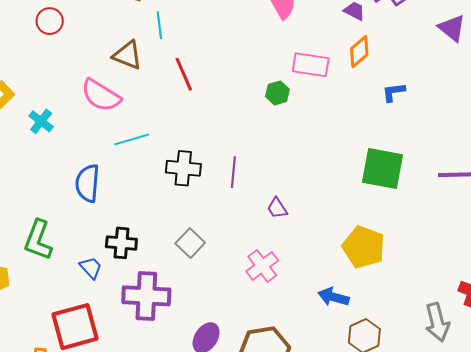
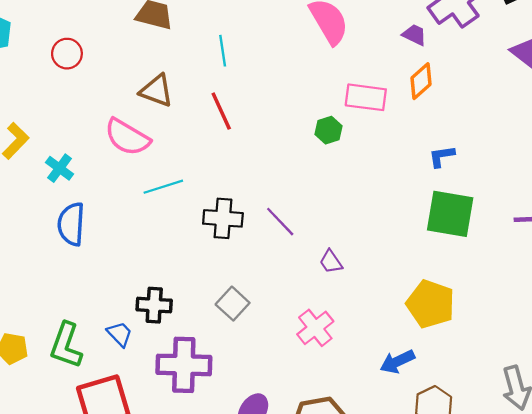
cyan line: (159, 25) -> (223, 51), moved
blue L-shape: (394, 92) -> (442, 156), moved
purple line: (233, 172) -> (280, 222), turned -48
blue semicircle: (87, 183) -> (71, 224), moved
green L-shape: (38, 240) -> (66, 345), moved
blue arrow: (333, 297) -> (397, 362), turned -40

